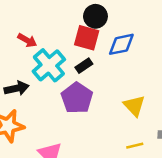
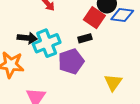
blue diamond: (121, 44) -> (122, 15), moved
cyan cross: (49, 65) -> (47, 43), moved

